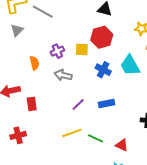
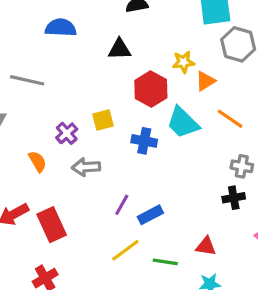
red hexagon: (102, 37) -> (151, 89), moved
red rectangle: (32, 104) -> (52, 225), size x1.5
blue rectangle: (106, 104) -> (150, 215), moved
green line: (95, 138) -> (165, 262), moved

